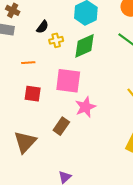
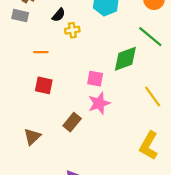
green diamond: (84, 46) -> (125, 59), moved
pink square: (68, 81) -> (95, 79), moved, size x0.6
brown triangle: (25, 142) -> (32, 137), size x0.7

